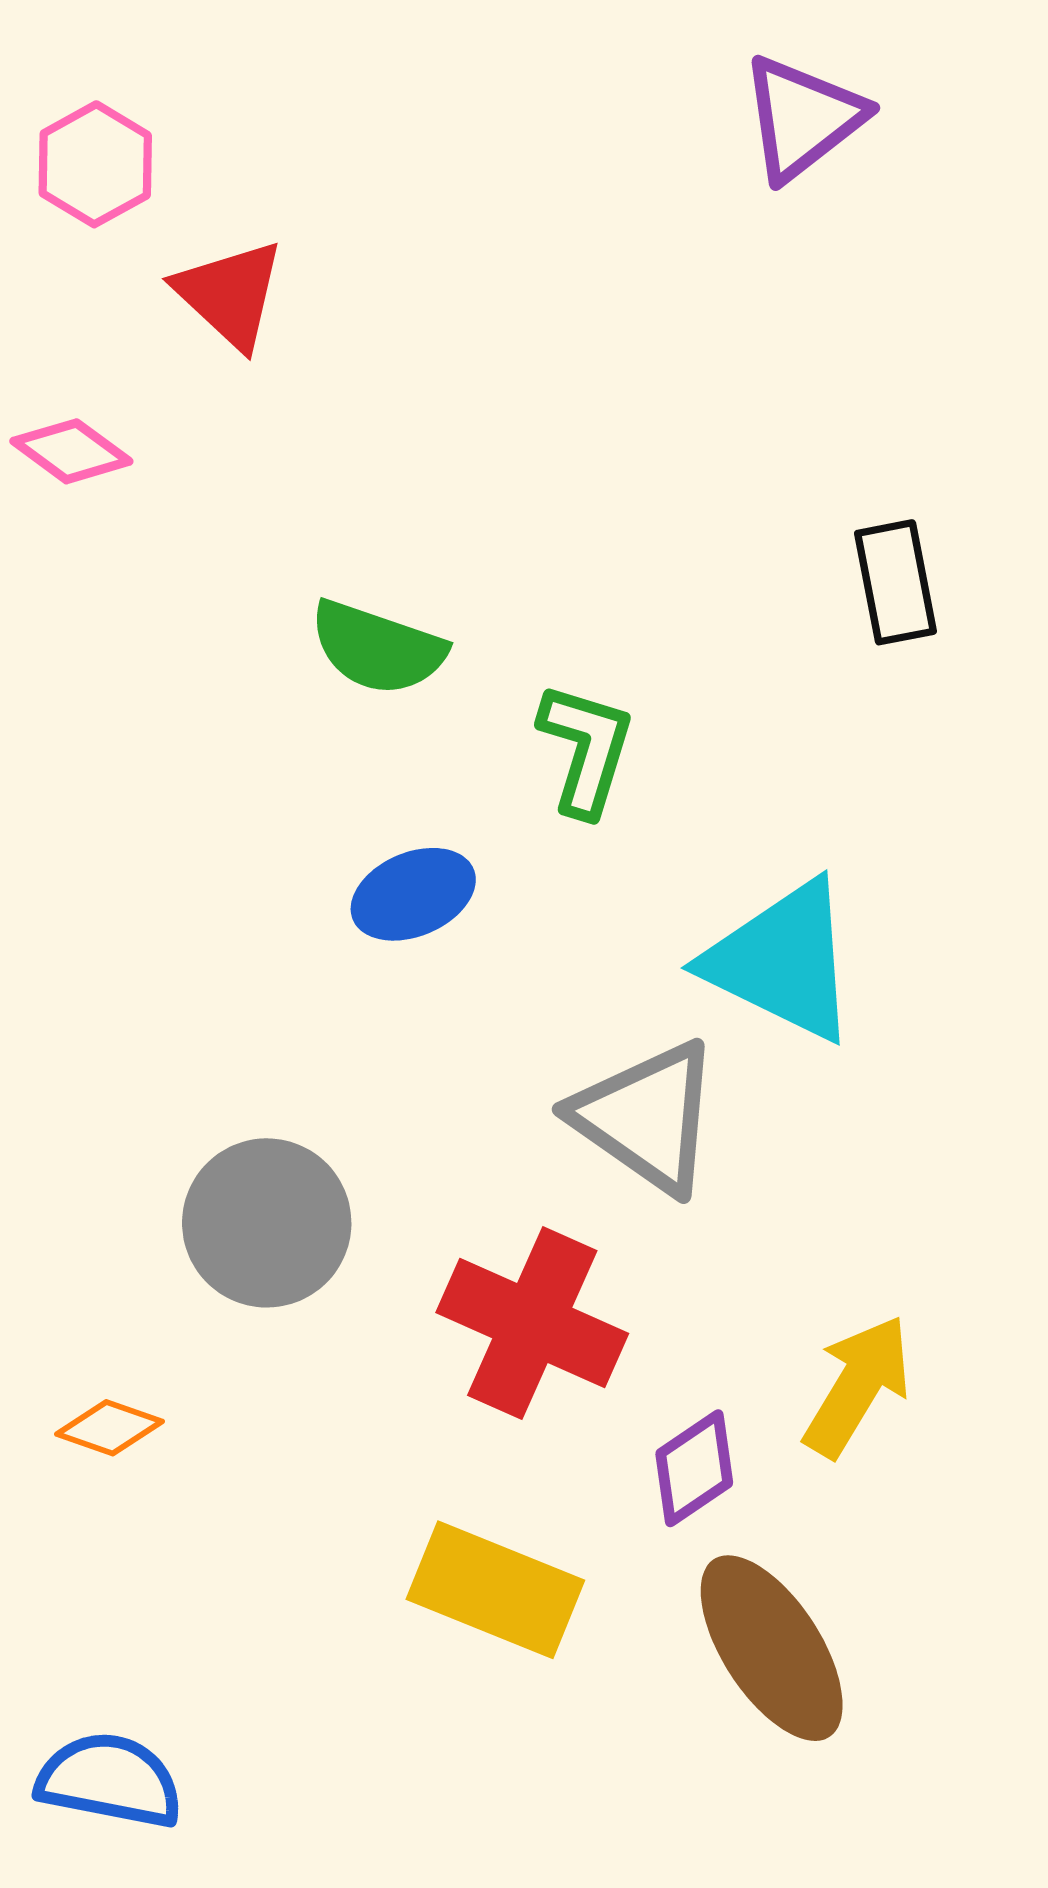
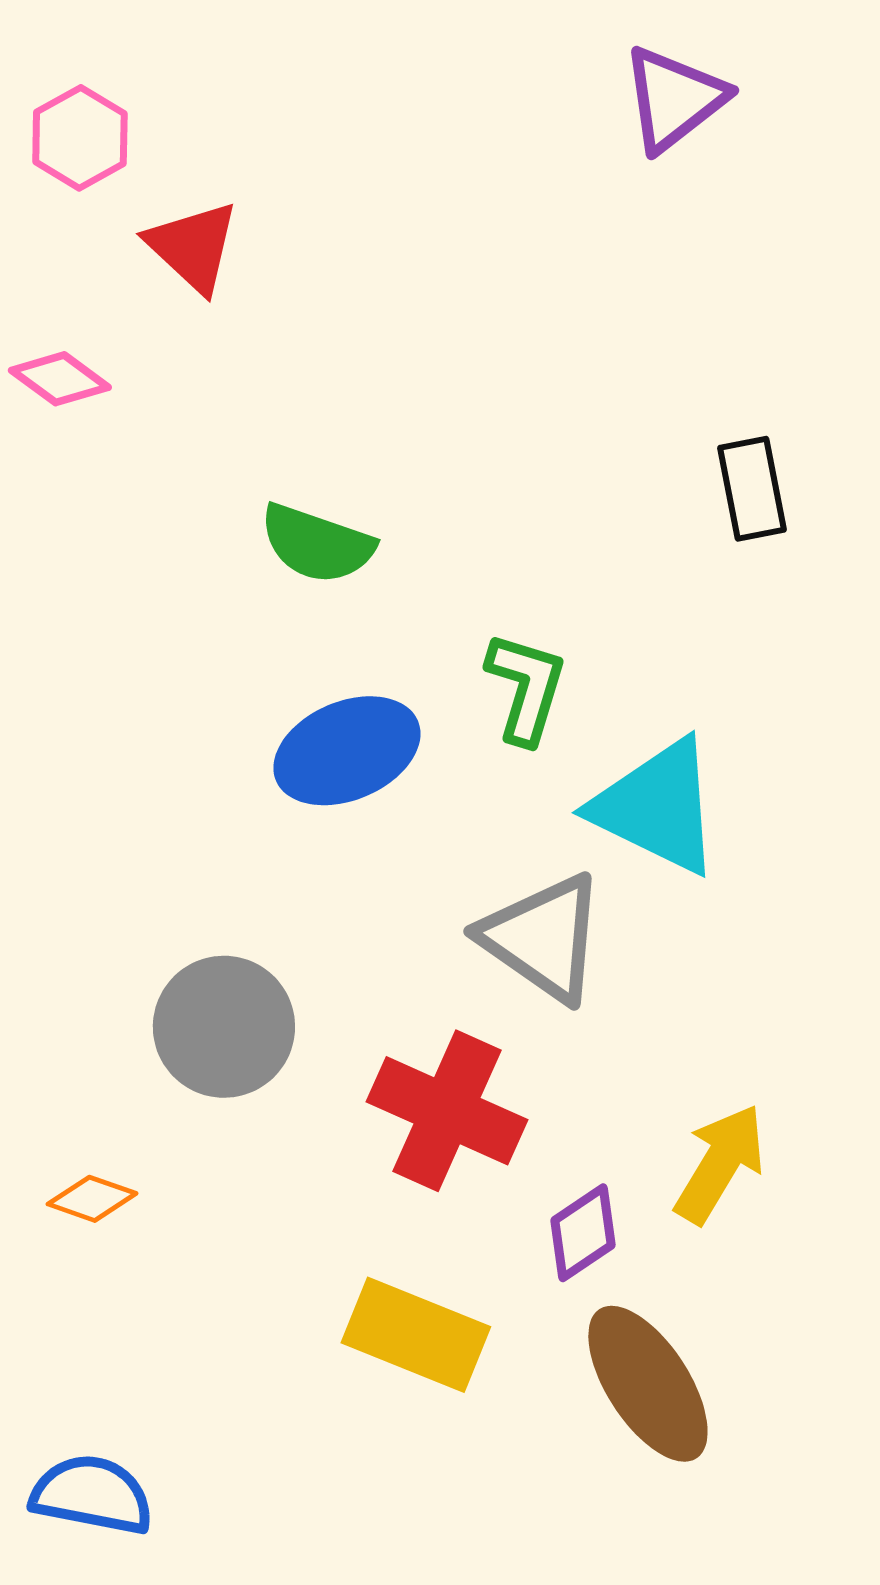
green L-shape: (586, 749) -> (526, 688), moved
blue ellipse: (413, 894) -> (347, 751), size x1.4

